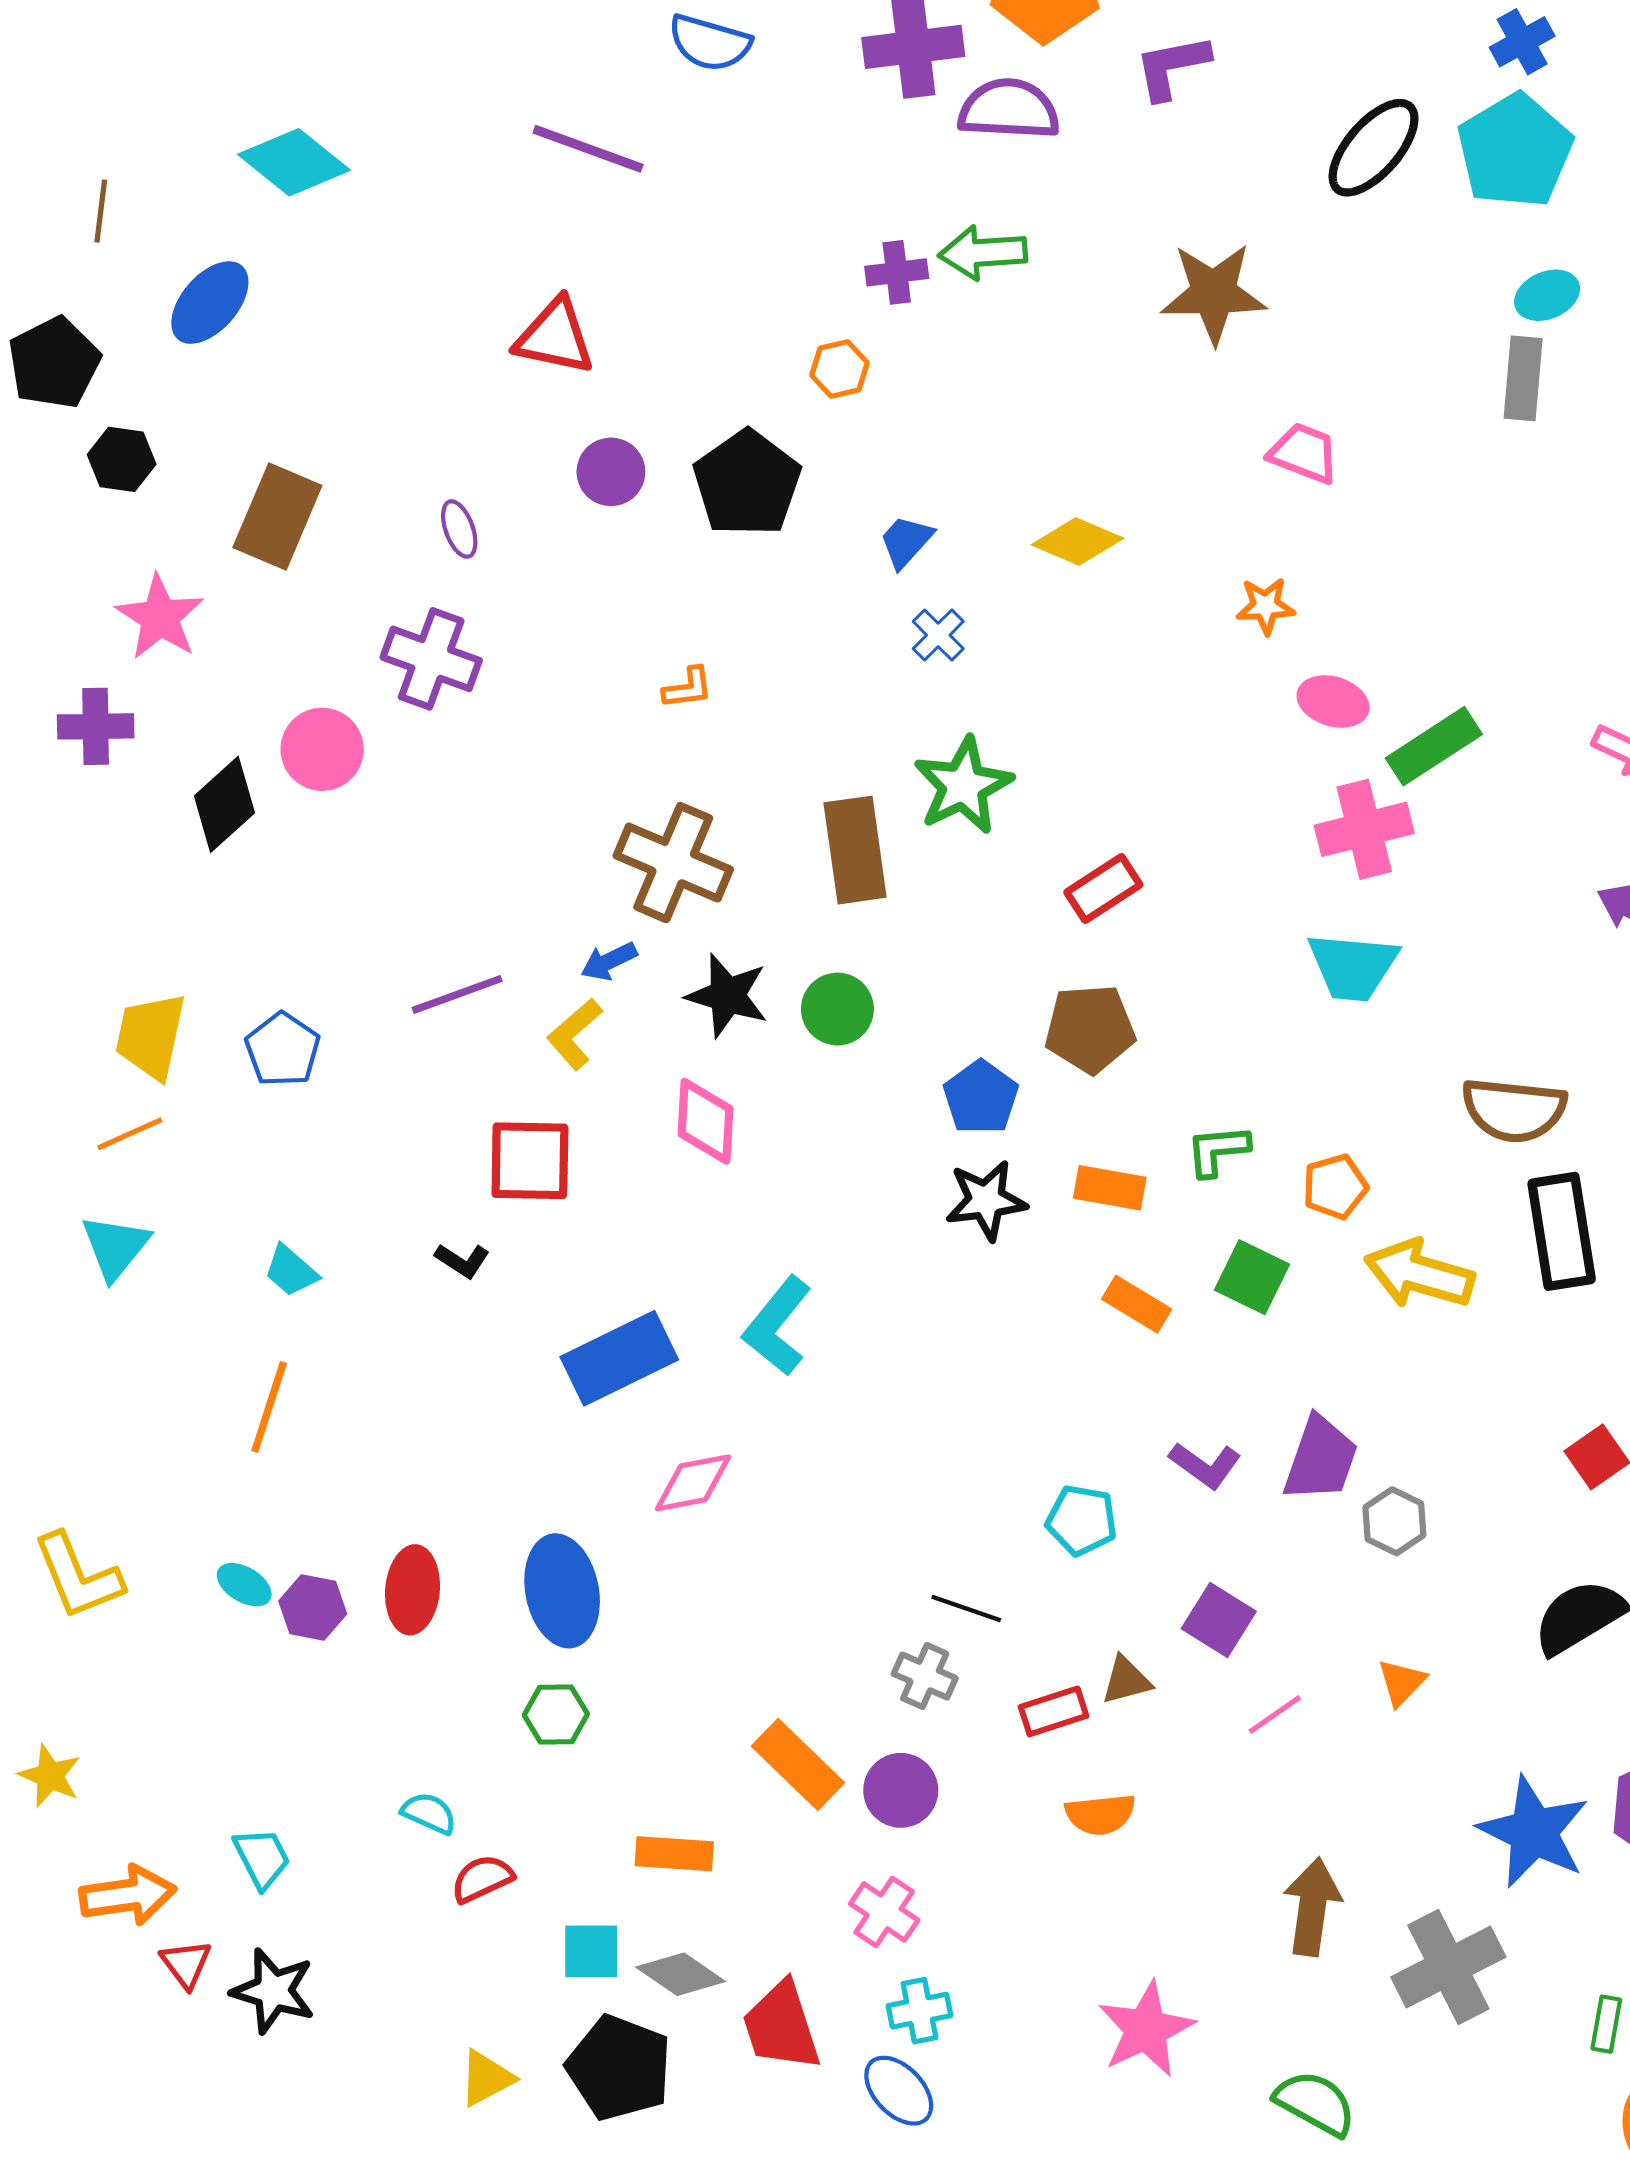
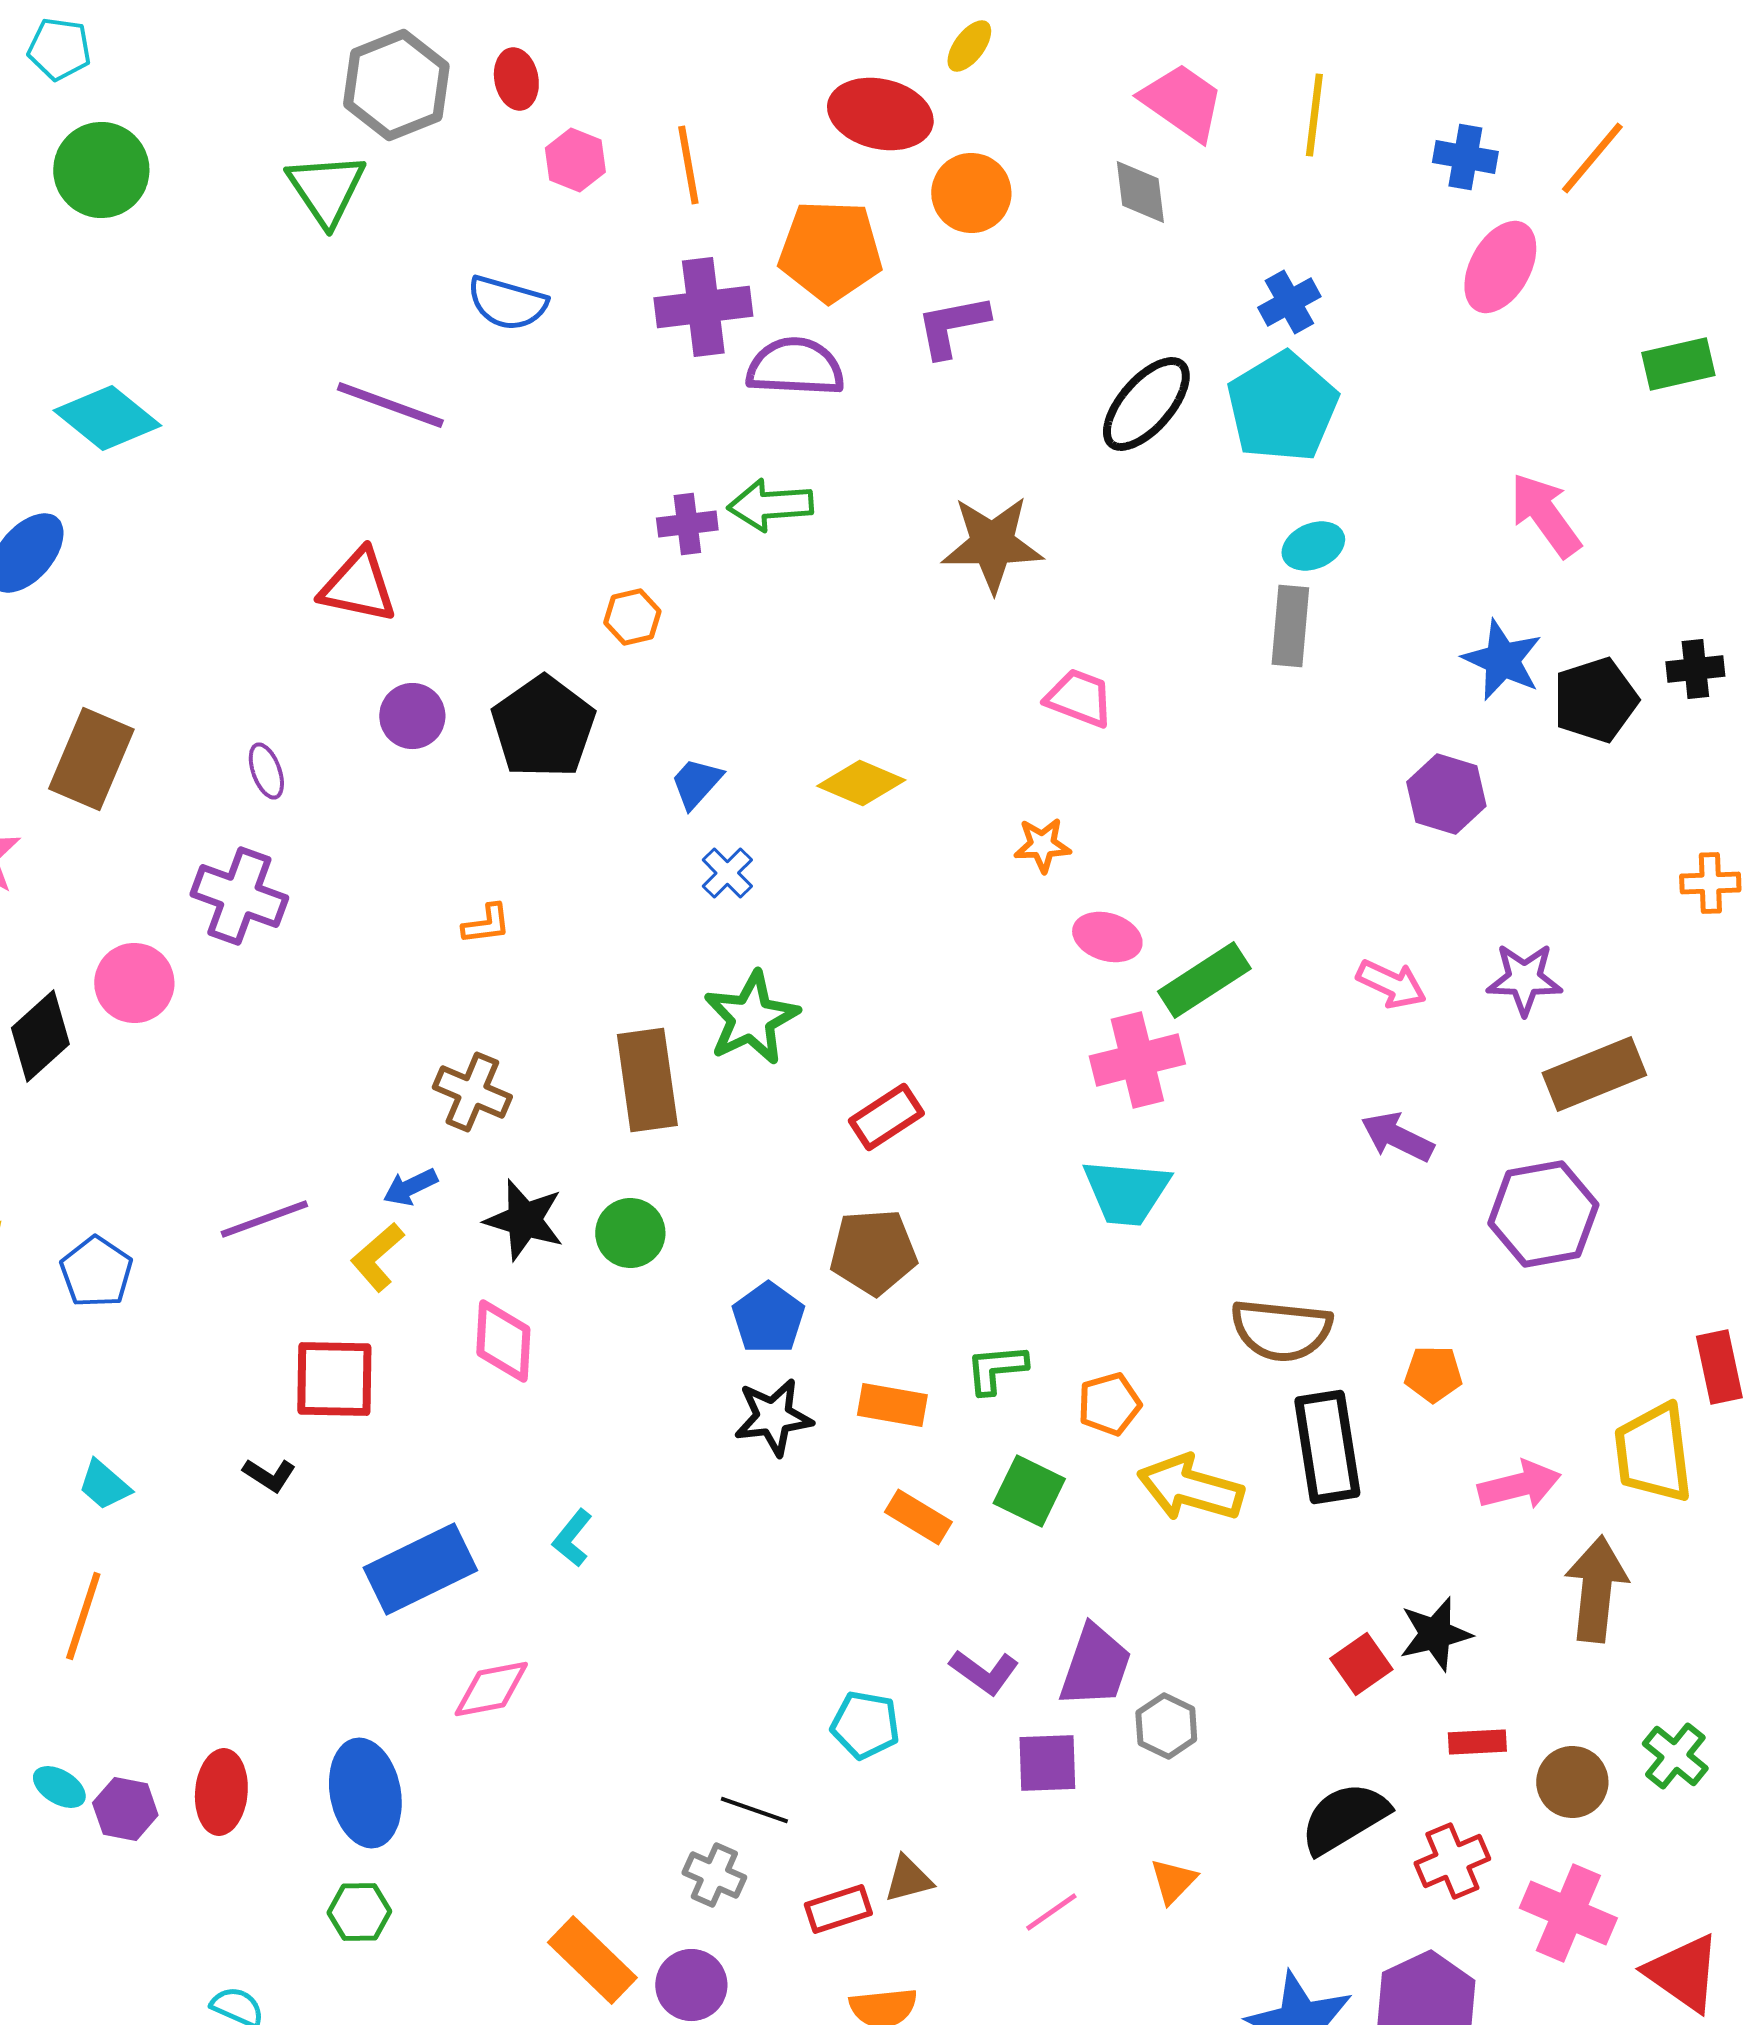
brown cross: (673, 863) -> (472, 1092), size x0.7
cyan L-shape: (777, 1326) -> (572, 1538), size x0.6
purple square: (1219, 1620) -> (1047, 1763), moved, turned -34

